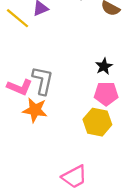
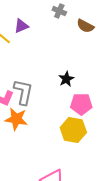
black star: (104, 66) -> (66, 79), moved

